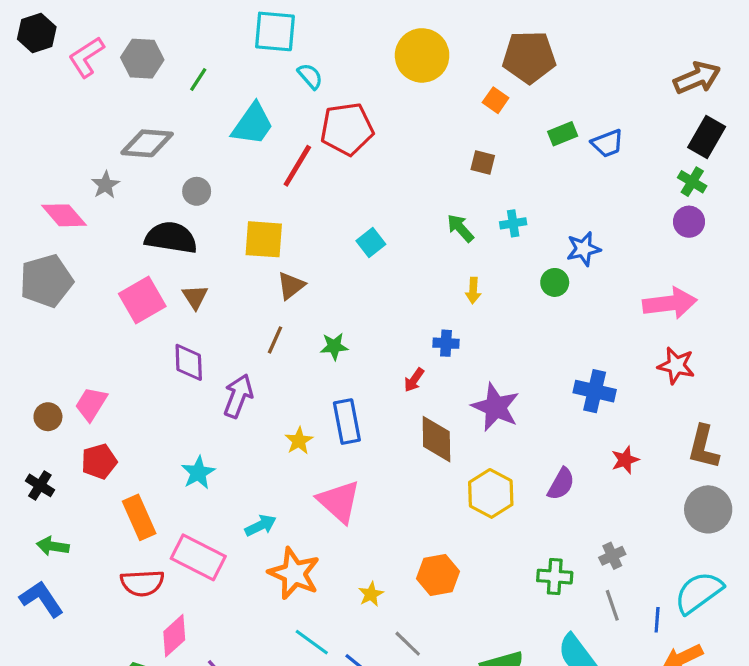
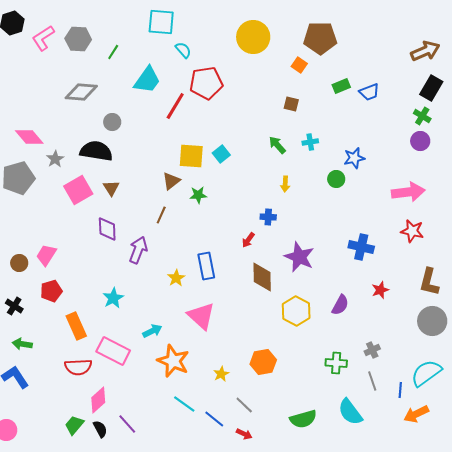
gray star: (106, 185) -> (55, 159), moved
yellow square: (264, 239) -> (191, 156), moved
green star: (334, 346) -> (198, 195), moved

